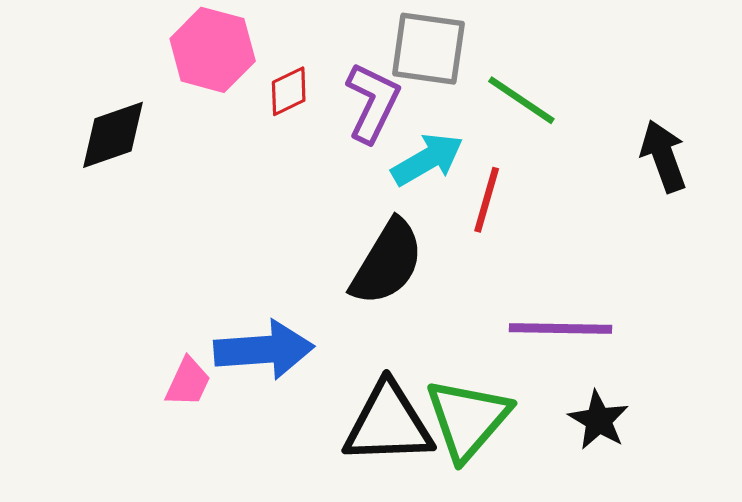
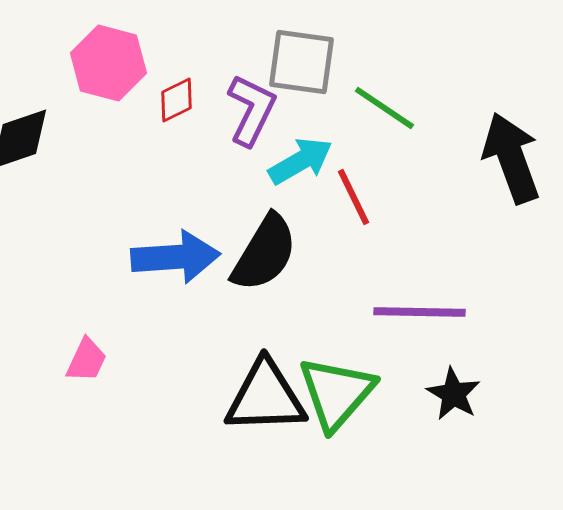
black arrow: (663, 156) -> (511, 158), size x1.4
red line: (487, 200) -> (353, 197), turned -42
blue arrow: (264, 350) -> (175, 257), moved

